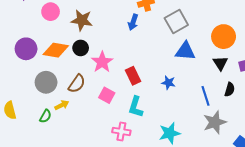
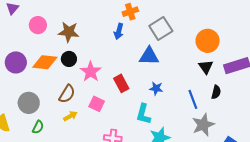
blue triangle: (185, 51) -> (149, 56), moved
gray circle: (46, 82) -> (29, 103), moved
yellow arrow: (62, 105) -> (70, 116), moved
cyan L-shape: (136, 107) -> (143, 114), moved

